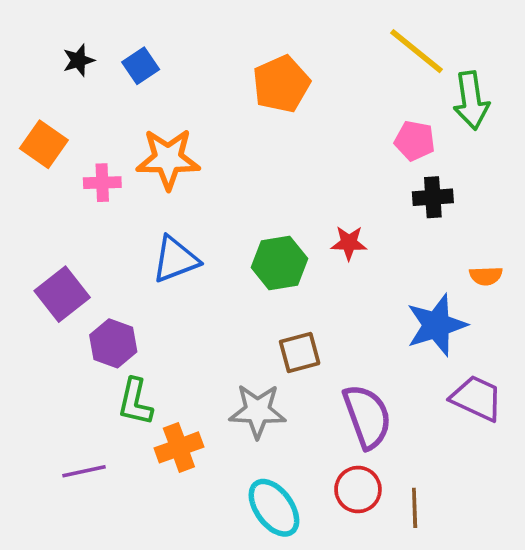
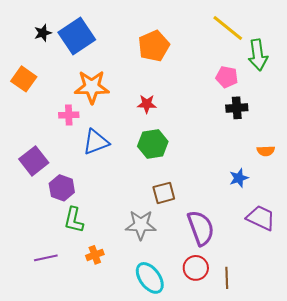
blue square: (141, 66) -> (77, 36), size x1.8
pink cross: (102, 183) -> (69, 115), moved
red star: (349, 243) -> (147, 104), moved
blue star: (437, 325) -> (239, 178), size x0.6
orange cross: (179, 447) -> (95, 255), moved, size x0.7

